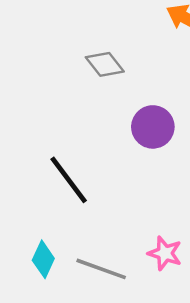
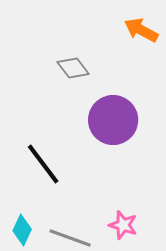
purple circle: (153, 127) -> (113, 120), size x1.4

